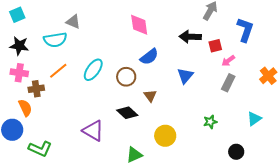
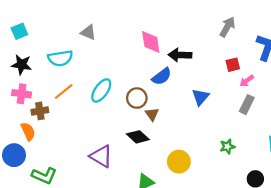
gray triangle: (73, 22) -> (88, 32), moved
black arrow: (190, 37) -> (180, 55), moved
brown triangle: (150, 96) -> (152, 114), moved

